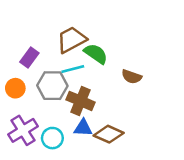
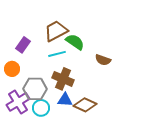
gray hexagon: (52, 86) -> (35, 89), moved

